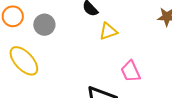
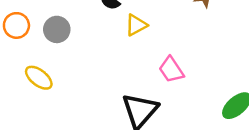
yellow ellipse: (24, 61) -> (39, 78), size x0.7

